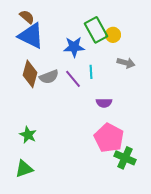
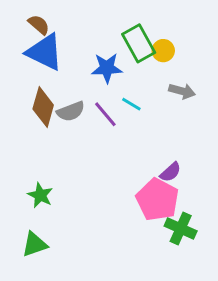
cyan line: (91, 72) -> (131, 104), turned -56
purple semicircle: (104, 103) -> (170, 172), moved, turned -42

